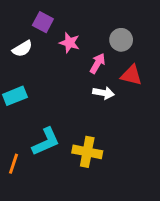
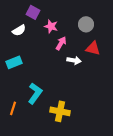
pink arrow: (98, 63) -> (61, 43), moved
cyan L-shape: (46, 142) -> (35, 93), turned -30
yellow cross: (87, 152) -> (60, 111), moved

